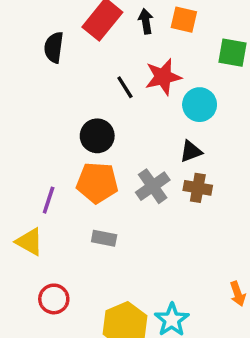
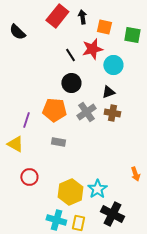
orange square: (184, 20) -> (104, 27), moved
black semicircle: (54, 47) -> (17, 32), moved, turned -54
black circle: (97, 136) -> (71, 83), moved

